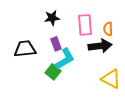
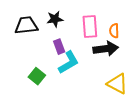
black trapezoid: (25, 49) -> (26, 25), moved
green square: (53, 72) -> (37, 76), moved

